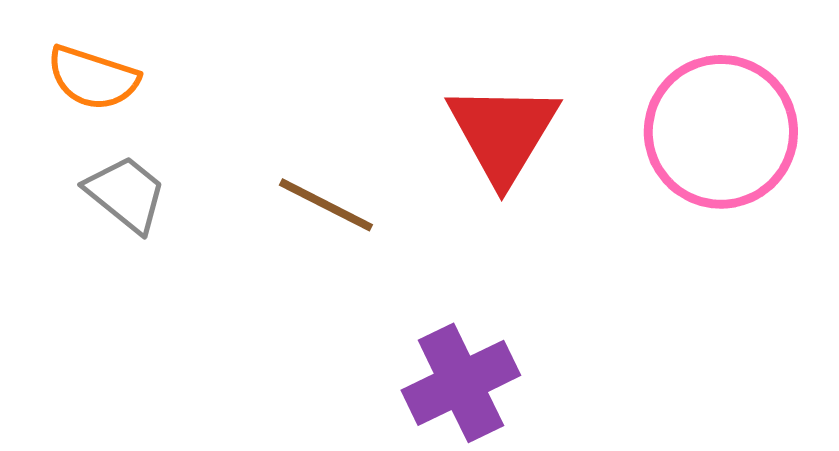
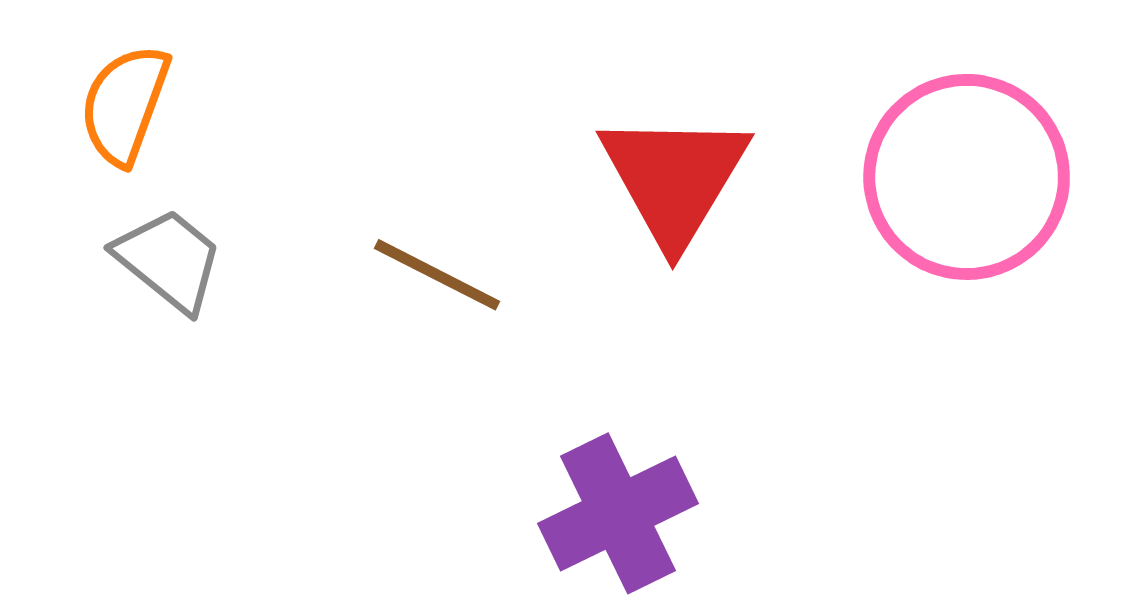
orange semicircle: (93, 78) -> (125, 105), turned 92

